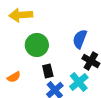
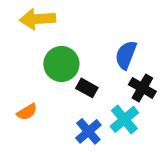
black rectangle: (48, 71) -> (87, 88), moved, turned -48

